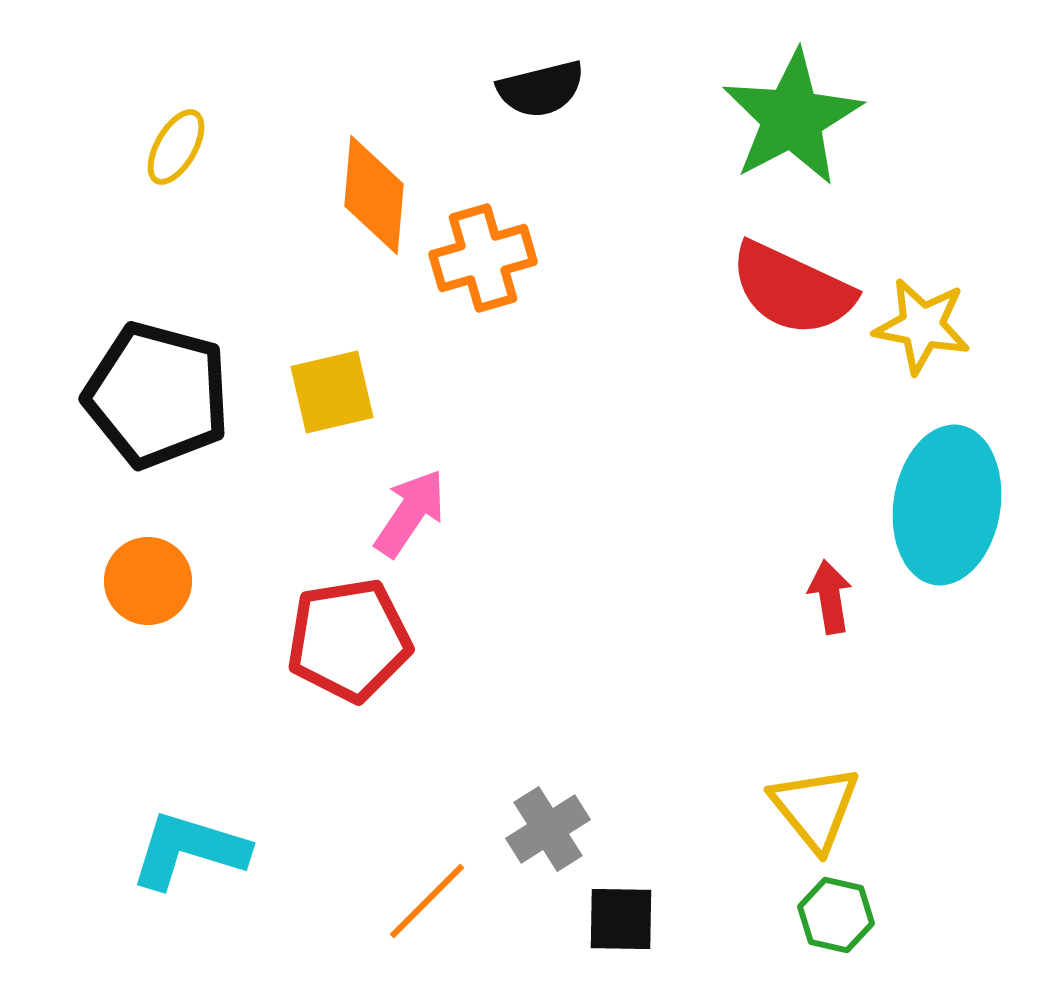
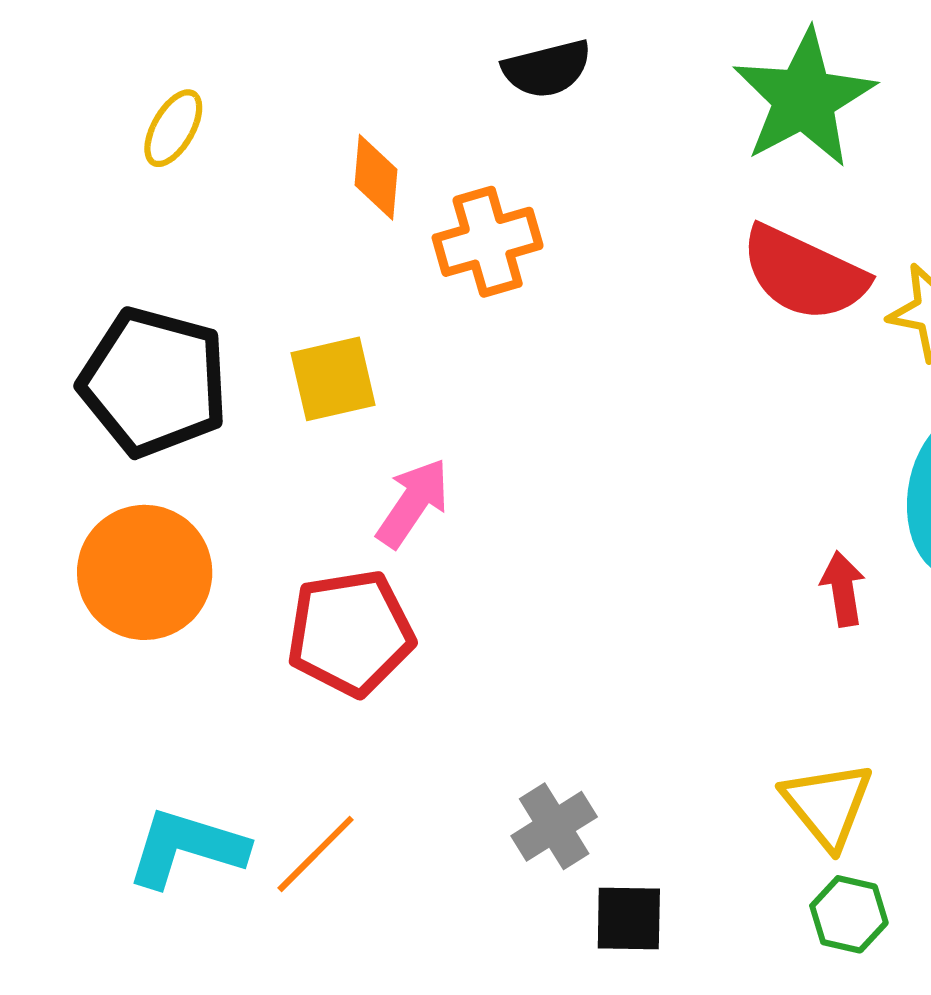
orange diamond: (374, 195) -> (376, 177), size x0.7
orange circle: (148, 581) -> (145, 572), size x1.5
orange line: (427, 901) -> (316, 854), moved

